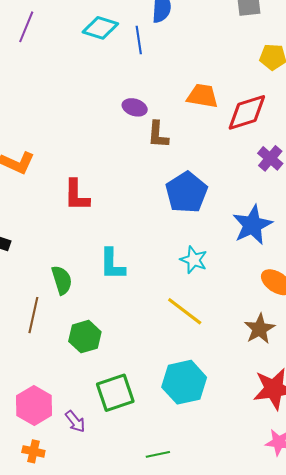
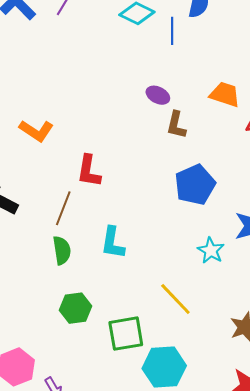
cyan star: (194, 260) -> (211, 251), moved
brown line: (33, 315) -> (63, 208), moved
green square: (115, 393) -> (126, 334), moved

